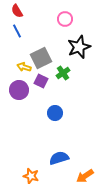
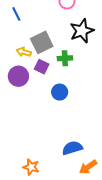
green cross: (63, 73) -> (65, 58), turned 32
blue circle: (55, 113) -> (60, 92), moved
blue semicircle: (59, 158) -> (72, 148), moved

